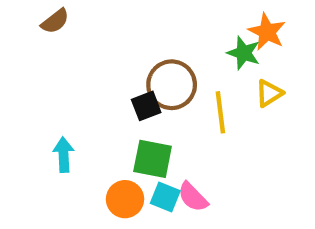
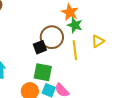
orange star: (267, 32) -> (70, 12), moved
green star: (244, 53) -> (75, 25), moved

